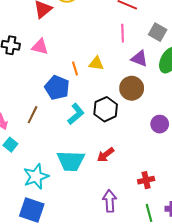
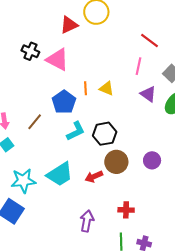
pink triangle: (40, 47) -> (57, 60), size x1.4
brown circle: (132, 88) -> (116, 162), moved
cyan trapezoid: (71, 161) -> (60, 174), turned -48

